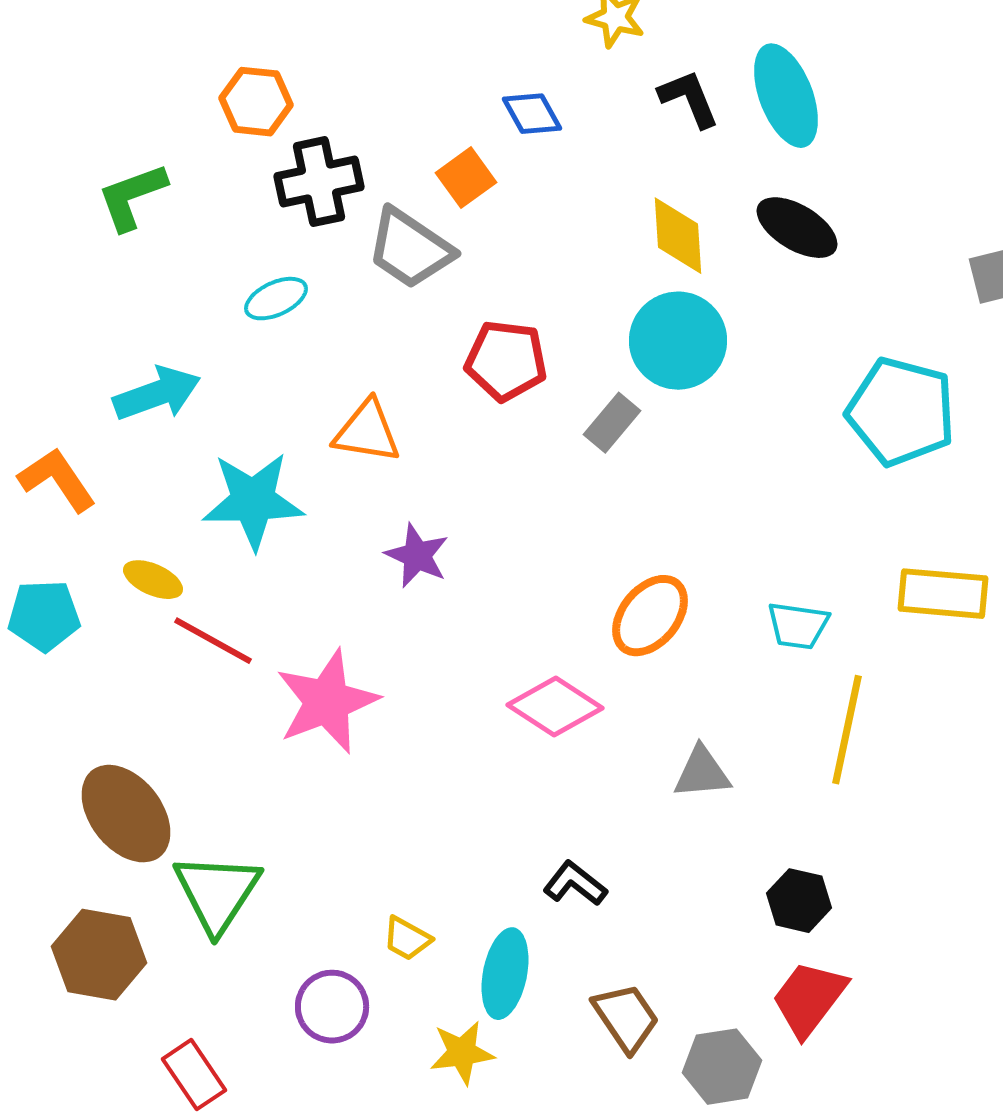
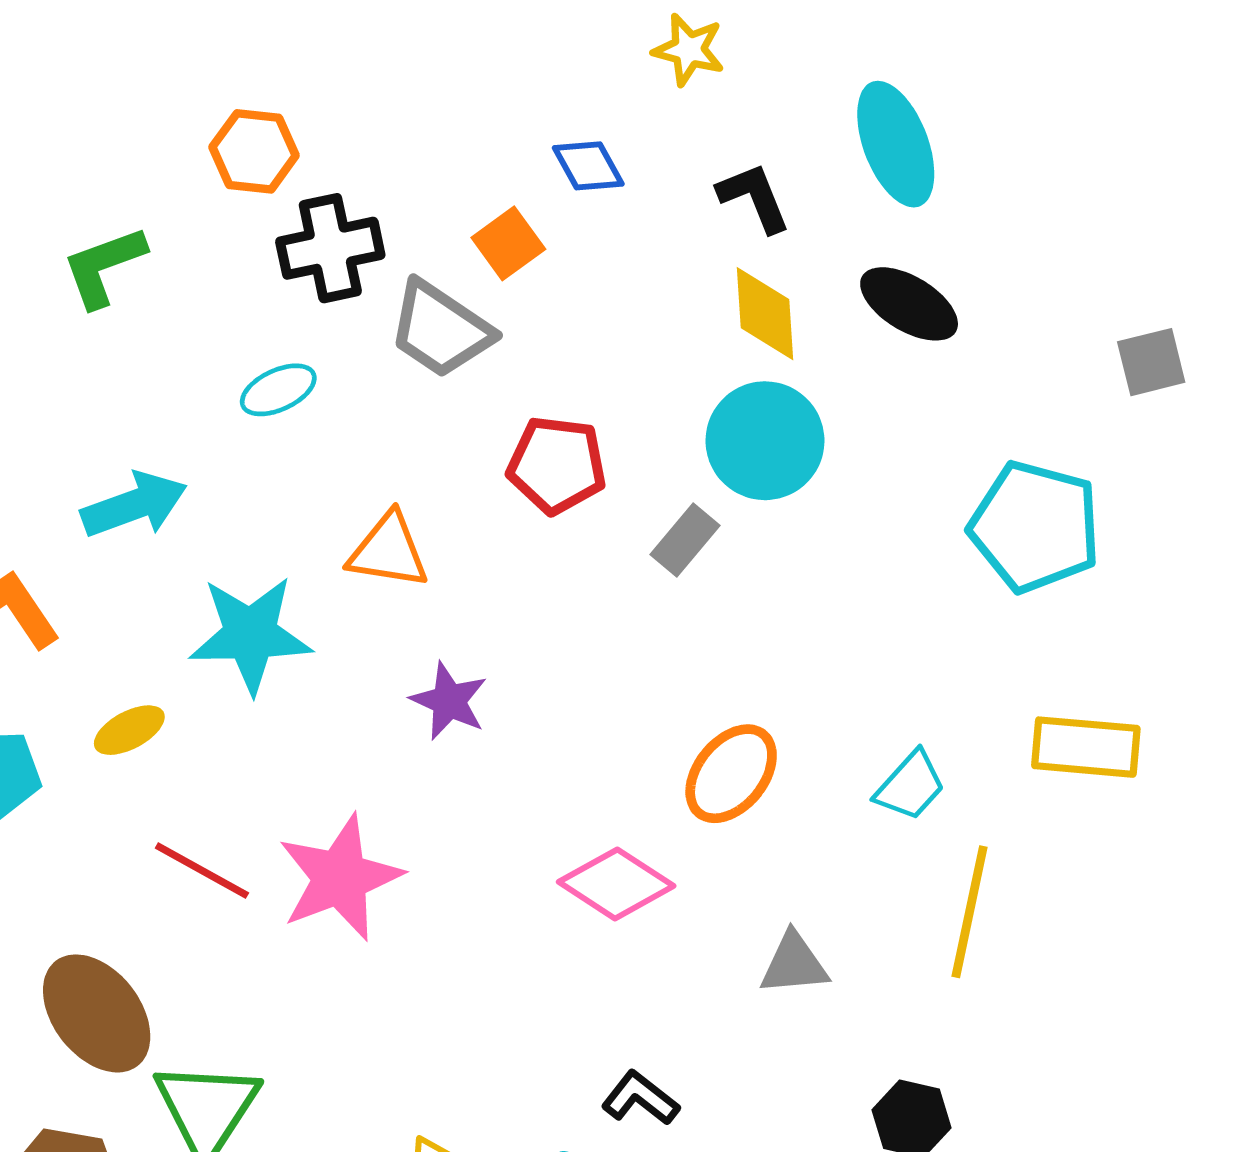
black L-shape: (689, 99) -> (754, 197), moved
yellow ellipse: (153, 580) -> (129, 730), turned -52
cyan trapezoid: (798, 626) -> (910, 786), turned -56
red line: (213, 641) -> (202, 871), moved

